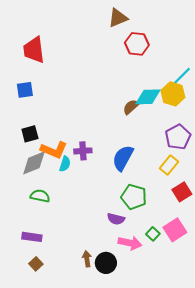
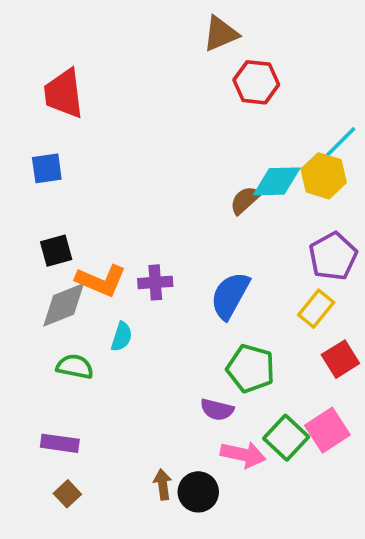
cyan semicircle: (65, 164) -> (122, 337), moved
green square: (153, 234) -> (286, 438), size x1.6

